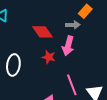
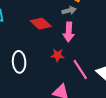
red star: (49, 57) -> (57, 55), moved

